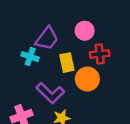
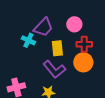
orange circle: (87, 79) -> (83, 62), moved
purple L-shape: (50, 93) -> (54, 69), moved

